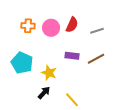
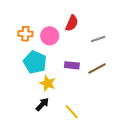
red semicircle: (72, 25) -> (72, 23), moved
cyan pentagon: (22, 63) -> (35, 62), moved

